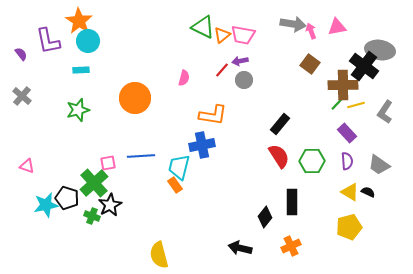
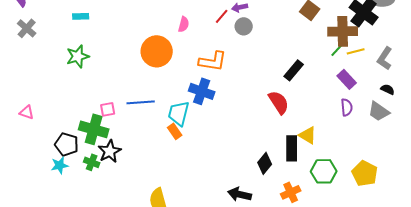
gray cross: (22, 96) -> (27, 28), moved
orange circle: (135, 98) -> (157, 51), moved
black rectangle: (280, 124) -> (294, 70), moved
blue cross: (202, 145) -> (202, 91), turned 30
green hexagon: (312, 161) -> (324, 171), moved
green cross: (94, 183) -> (94, 129), turned -32
yellow triangle: (350, 192) -> (308, 135), moved
black semicircle: (368, 192) -> (388, 89), moved
cyan star: (46, 205) -> (60, 165), moved, size x0.7
yellow pentagon: (349, 227) -> (365, 173), moved, turned -30

